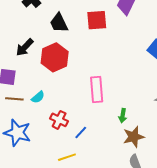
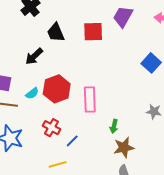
black arrow: (25, 47) -> (34, 56), moved
red hexagon: (55, 57) -> (57, 89), moved
cyan semicircle: (38, 97) -> (32, 93), moved

